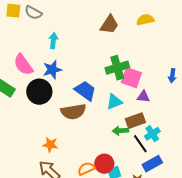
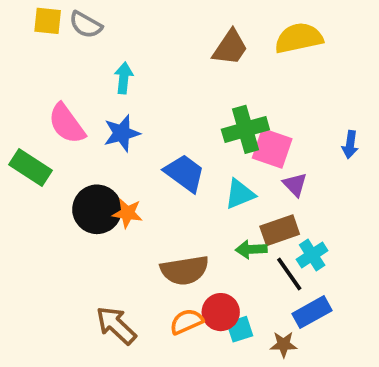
yellow semicircle: (145, 20) -> (299, 38), size x1.4
black circle: (39, 92) -> (97, 209), moved
purple triangle: (143, 97) -> (295, 185), turned 40
brown semicircle: (73, 112) -> (185, 270), moved
orange star: (50, 145) -> (127, 213), moved

